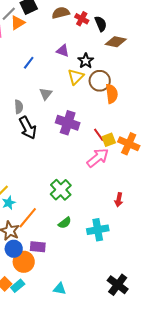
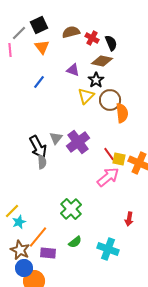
orange triangle: (18, 23) -> (42, 47), moved, turned -35
brown diamond: (116, 42) -> (102, 61), moved
gray triangle: (46, 94) -> (56, 138), moved
gray semicircle: (19, 107) -> (42, 162), moved
purple cross: (68, 123) -> (78, 142), turned 35
yellow square: (109, 140) -> (119, 159), turned 32
cyan cross: (98, 230) -> (108, 249), turned 30
purple rectangle: (38, 247) -> (48, 253), moved

